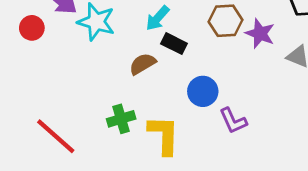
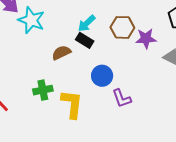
cyan arrow: (158, 18) -> (87, 23), moved
purple star: (260, 33) -> (146, 39), turned -30

